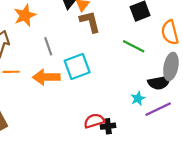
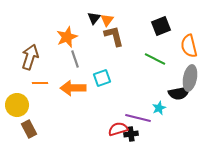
orange star: (25, 15) -> (67, 37), moved
cyan square: (77, 66) -> (102, 78), size x0.7
purple line: (158, 109) -> (138, 118), moved, turned 40

